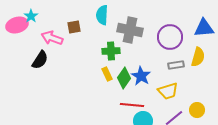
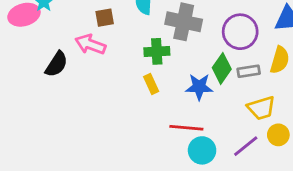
pink arrow: (52, 38) -> (90, 44), moved
blue star: (141, 76) -> (199, 87), turned -30
green diamond: (124, 78) -> (222, 68), moved
yellow trapezoid: (168, 91) -> (261, 108), moved

